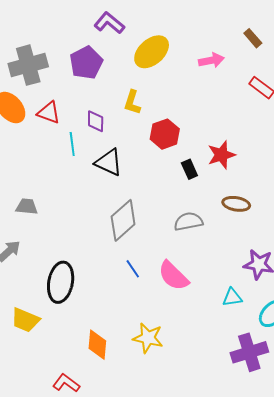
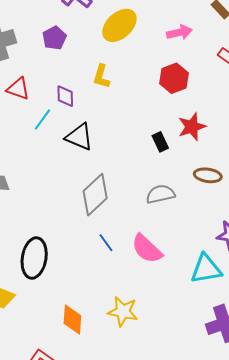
purple pentagon: (86, 63) -> (54, 38), size x0.7
red hexagon: (165, 134) -> (174, 78), moved
cyan line: (72, 144) -> (42, 119), turned 45
cyan triangle: (232, 297) -> (206, 269), size x1.6

